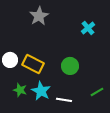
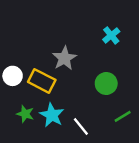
gray star: (39, 16) -> (64, 58), moved
green circle: (70, 66) -> (106, 83), moved
white line: (64, 100) -> (81, 127), turned 42

